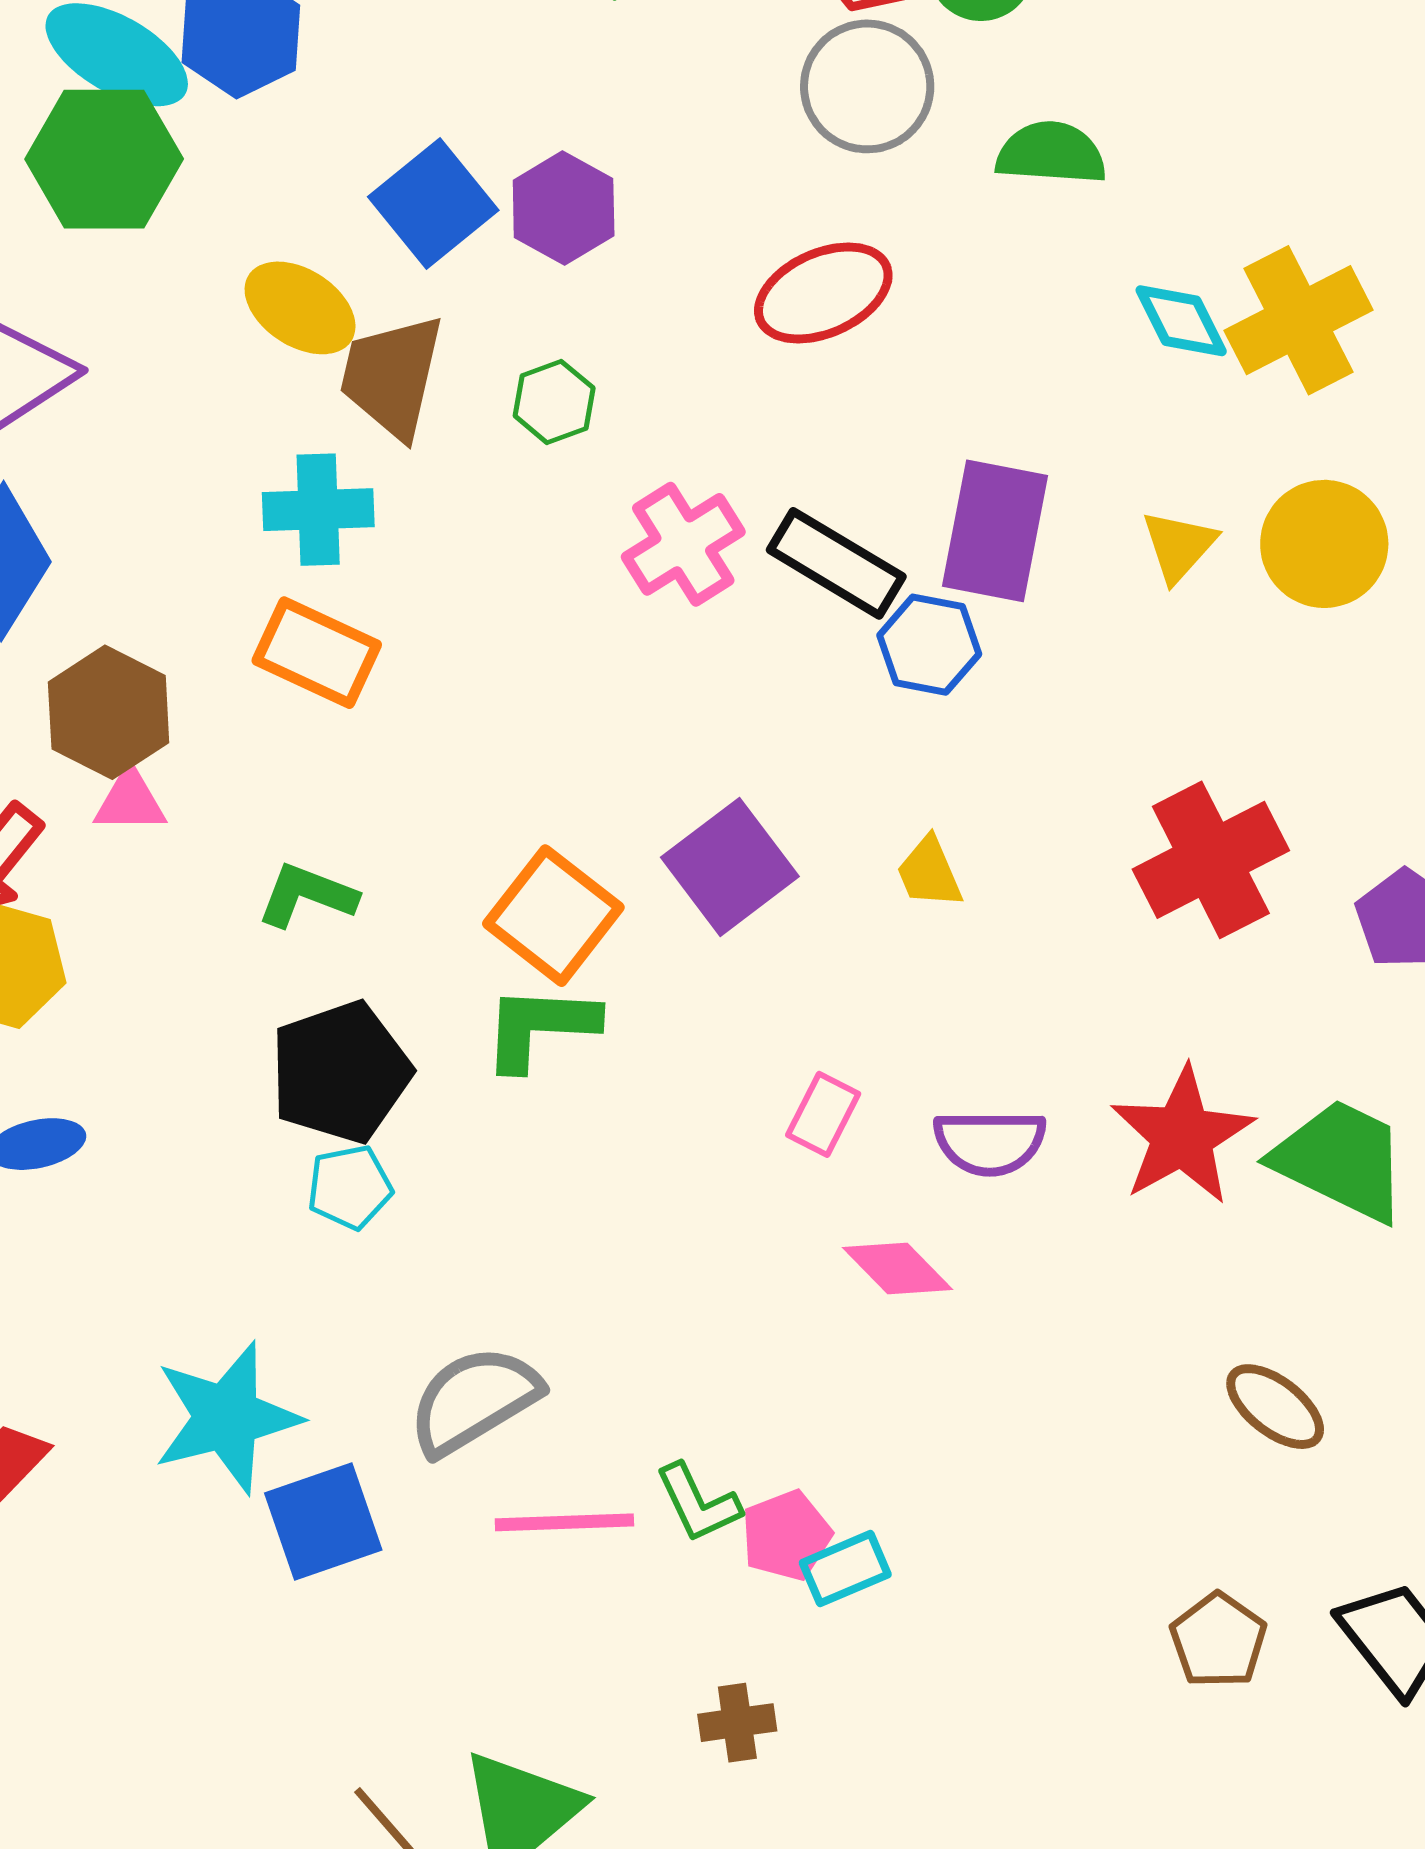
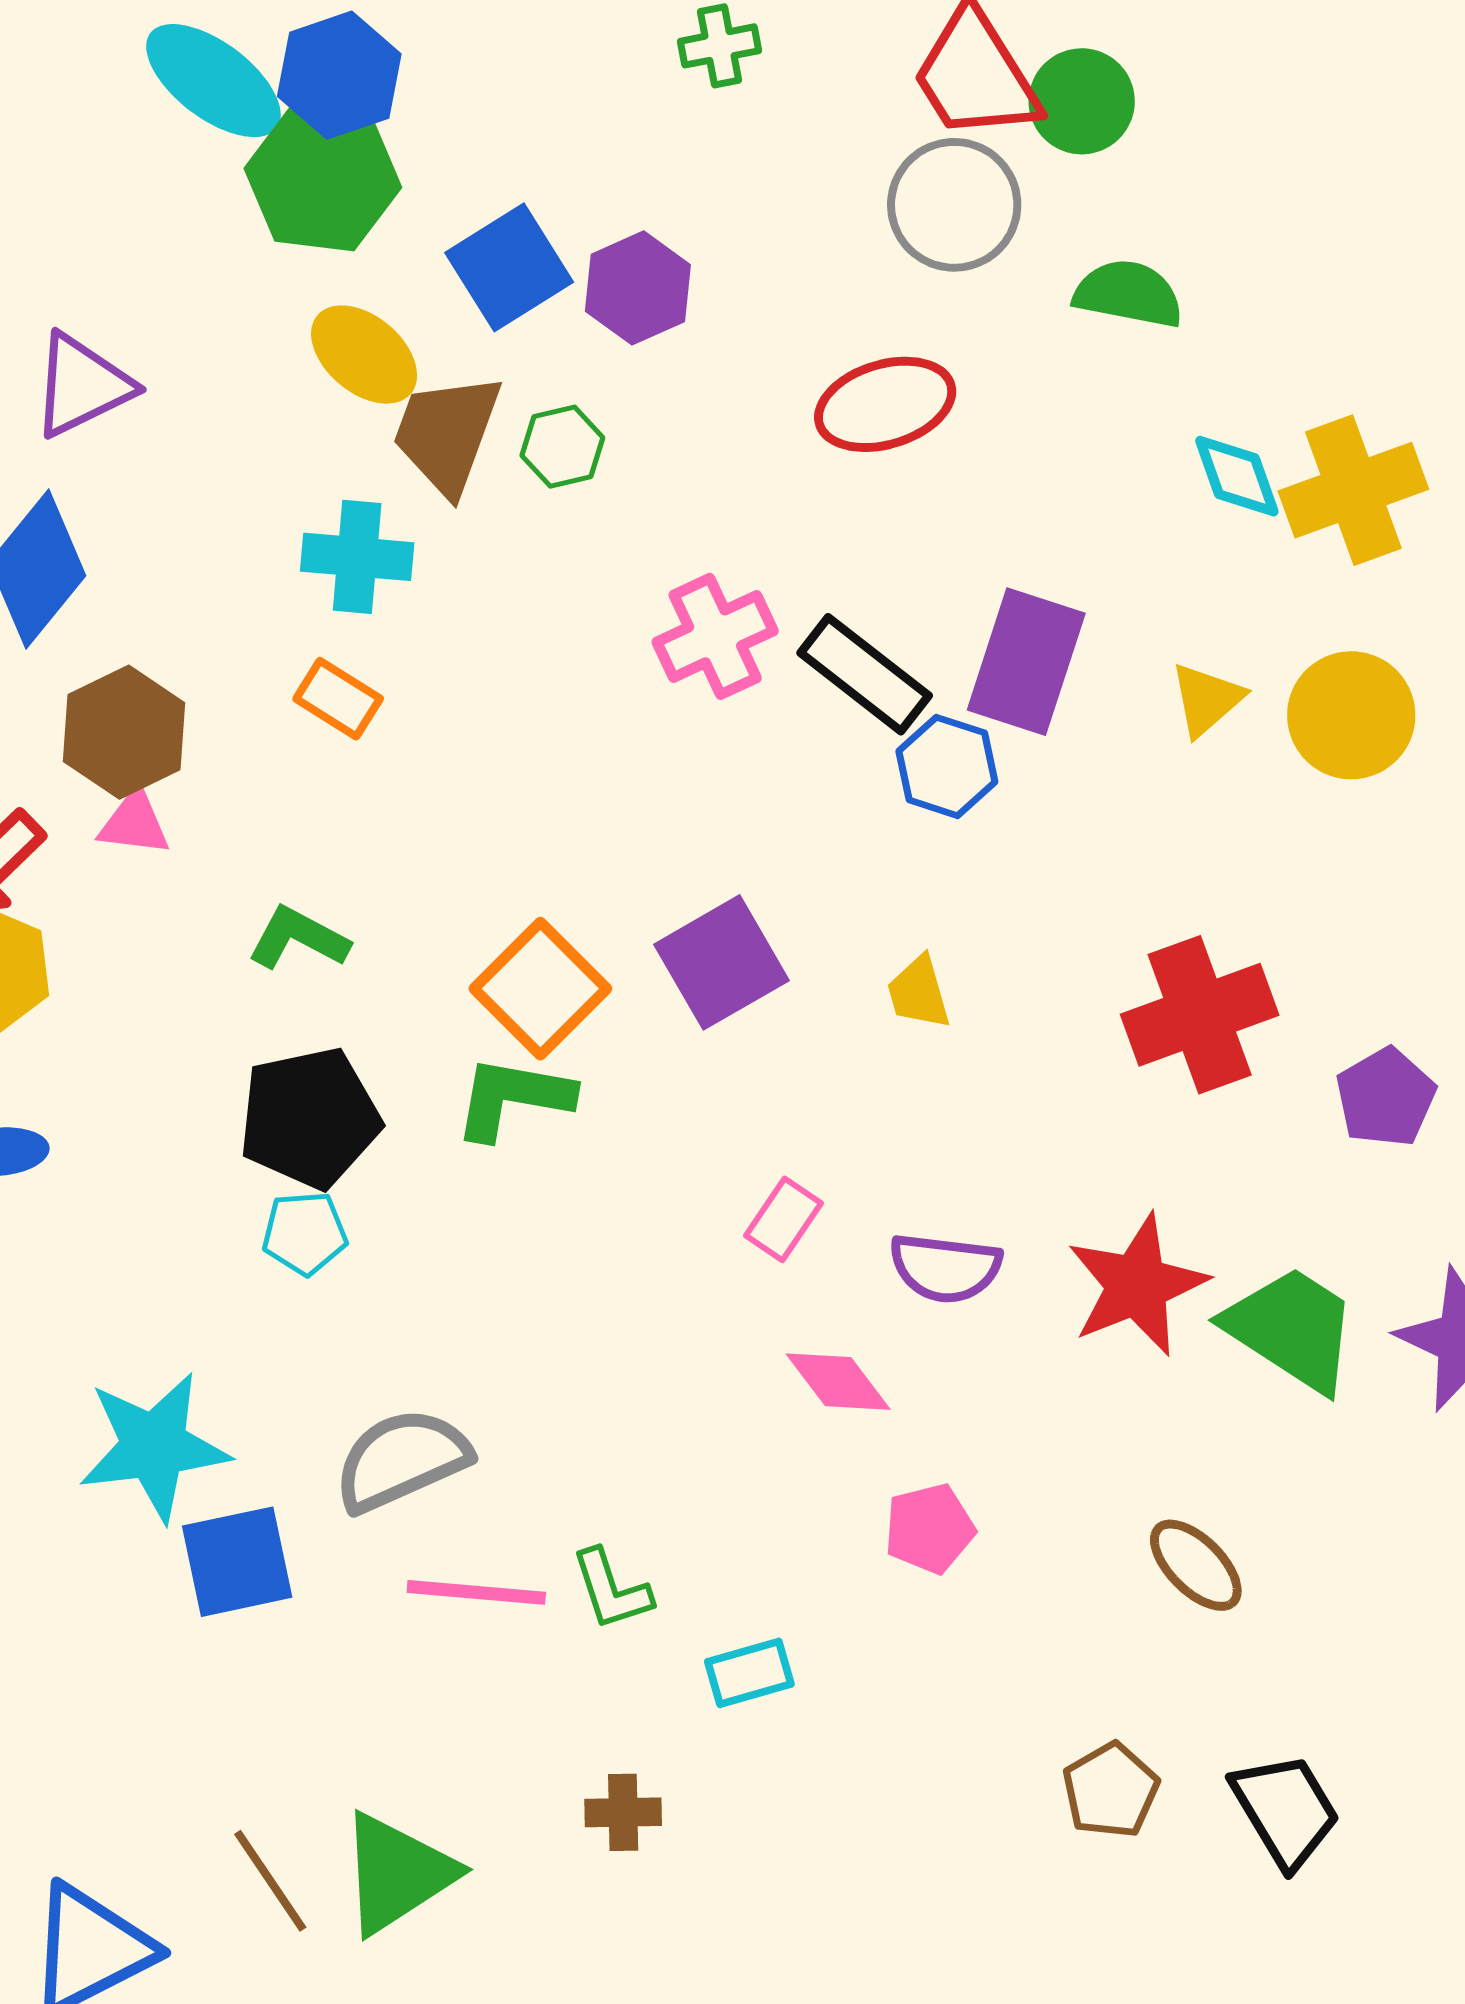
green hexagon: (104, 159) -> (323, 178), moved
green hexagon: (554, 402) -> (562, 447), moved
orange rectangle: (317, 653) -> (338, 699), size x0.7
pink pentagon: (786, 1535) -> (929, 1528), moved

